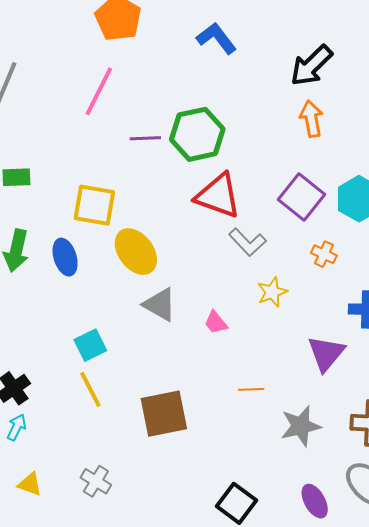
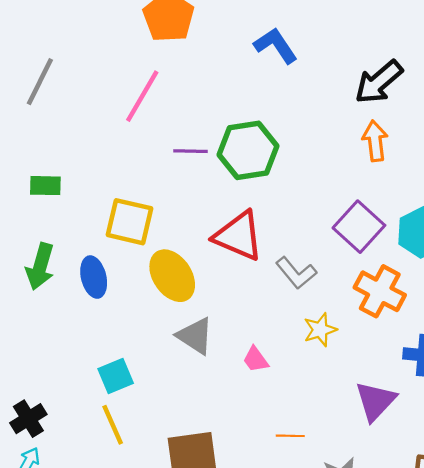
red triangle: (218, 196) -> (239, 236), moved
orange cross: (324, 254) -> (380, 291), size x1.8

